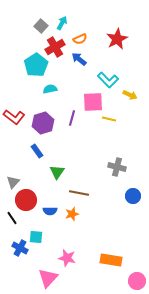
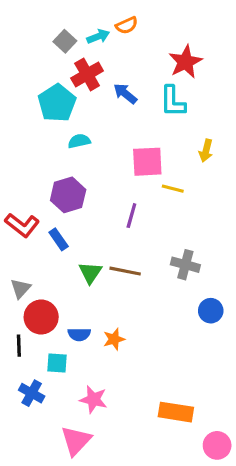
cyan arrow: (62, 23) -> (98, 36), turned 40
orange semicircle: (80, 39) -> (127, 25), moved
cyan L-shape: (108, 80) -> (173, 101), moved, turned 45
yellow arrow: (130, 95) -> (206, 151), turned 80
red L-shape: (14, 117) -> (22, 225), moved
purple line: (72, 118) -> (131, 216), moved
brown line: (79, 193) -> (125, 271), moved
black line: (12, 218) -> (19, 346), turned 32
cyan square: (36, 237) -> (57, 363), moved
pink star: (67, 258) -> (93, 399), moved

